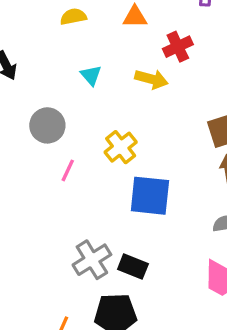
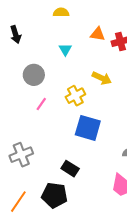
orange triangle: (135, 17) -> (98, 34), moved
yellow arrow: (151, 79) -> (102, 78), moved
gray cross: (92, 260) -> (21, 155), moved

